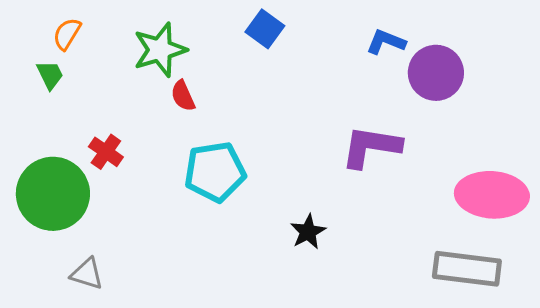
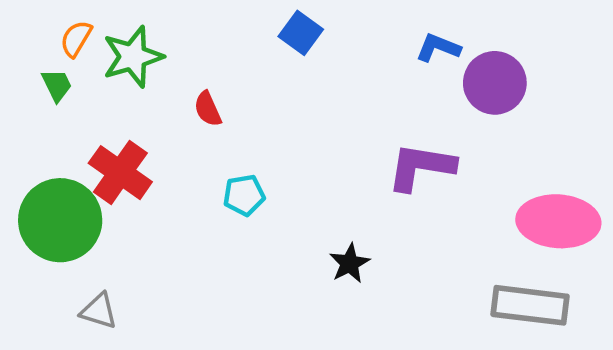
green star: (160, 50) -> (133, 57), moved
red cross: (106, 152) -> (120, 173), size x1.6
cyan pentagon: (215, 172) -> (244, 195), size x0.6

